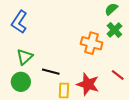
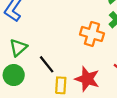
black line: (51, 72) -> (47, 64), turned 36

